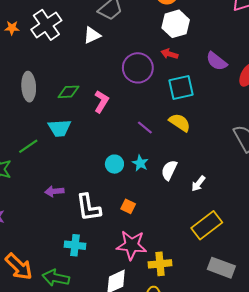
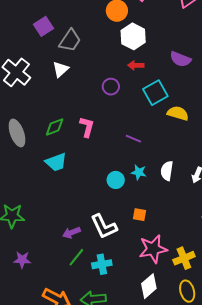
purple circle: (138, 68) -> (111, 87), size x0.6
yellow semicircle: (180, 122) -> (178, 113), moved
green line: (28, 146) -> (76, 257), moved
purple arrow: (54, 191) -> (71, 233), moved

